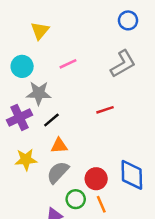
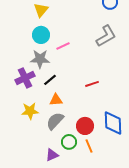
pink line: (68, 64) -> (63, 46), moved
cyan circle: (22, 66) -> (41, 35), moved
red line: (105, 110) -> (92, 84), moved

